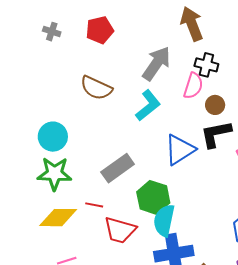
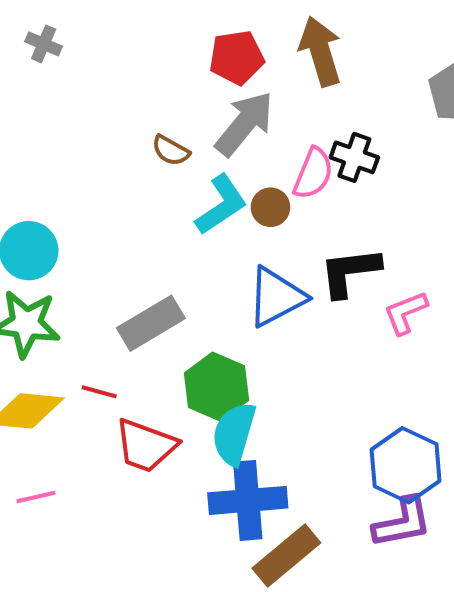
red pentagon: (100, 30) -> (237, 57), moved
black cross: (206, 65) -> (354, 157), moved
brown semicircle: (96, 88) -> (171, 151), moved, size x0.6
brown circle: (215, 105) -> (271, 207), moved

